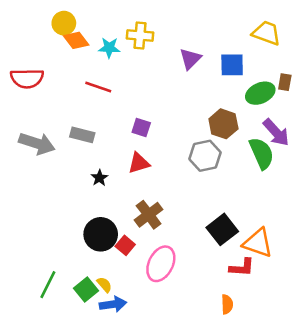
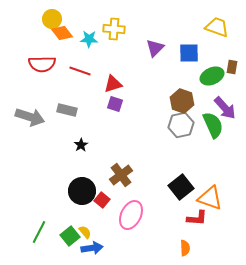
red semicircle: (27, 78) -> (42, 64), moved
gray hexagon: (205, 156) -> (181, 125), moved
red triangle: (139, 163) -> (113, 84), moved

